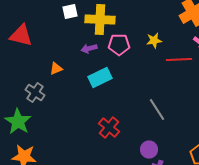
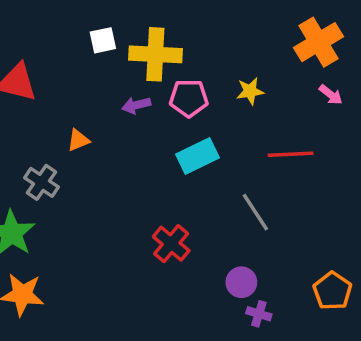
red line: (179, 60) -> (290, 154), moved
cyan rectangle: (100, 78) -> (198, 156), moved

